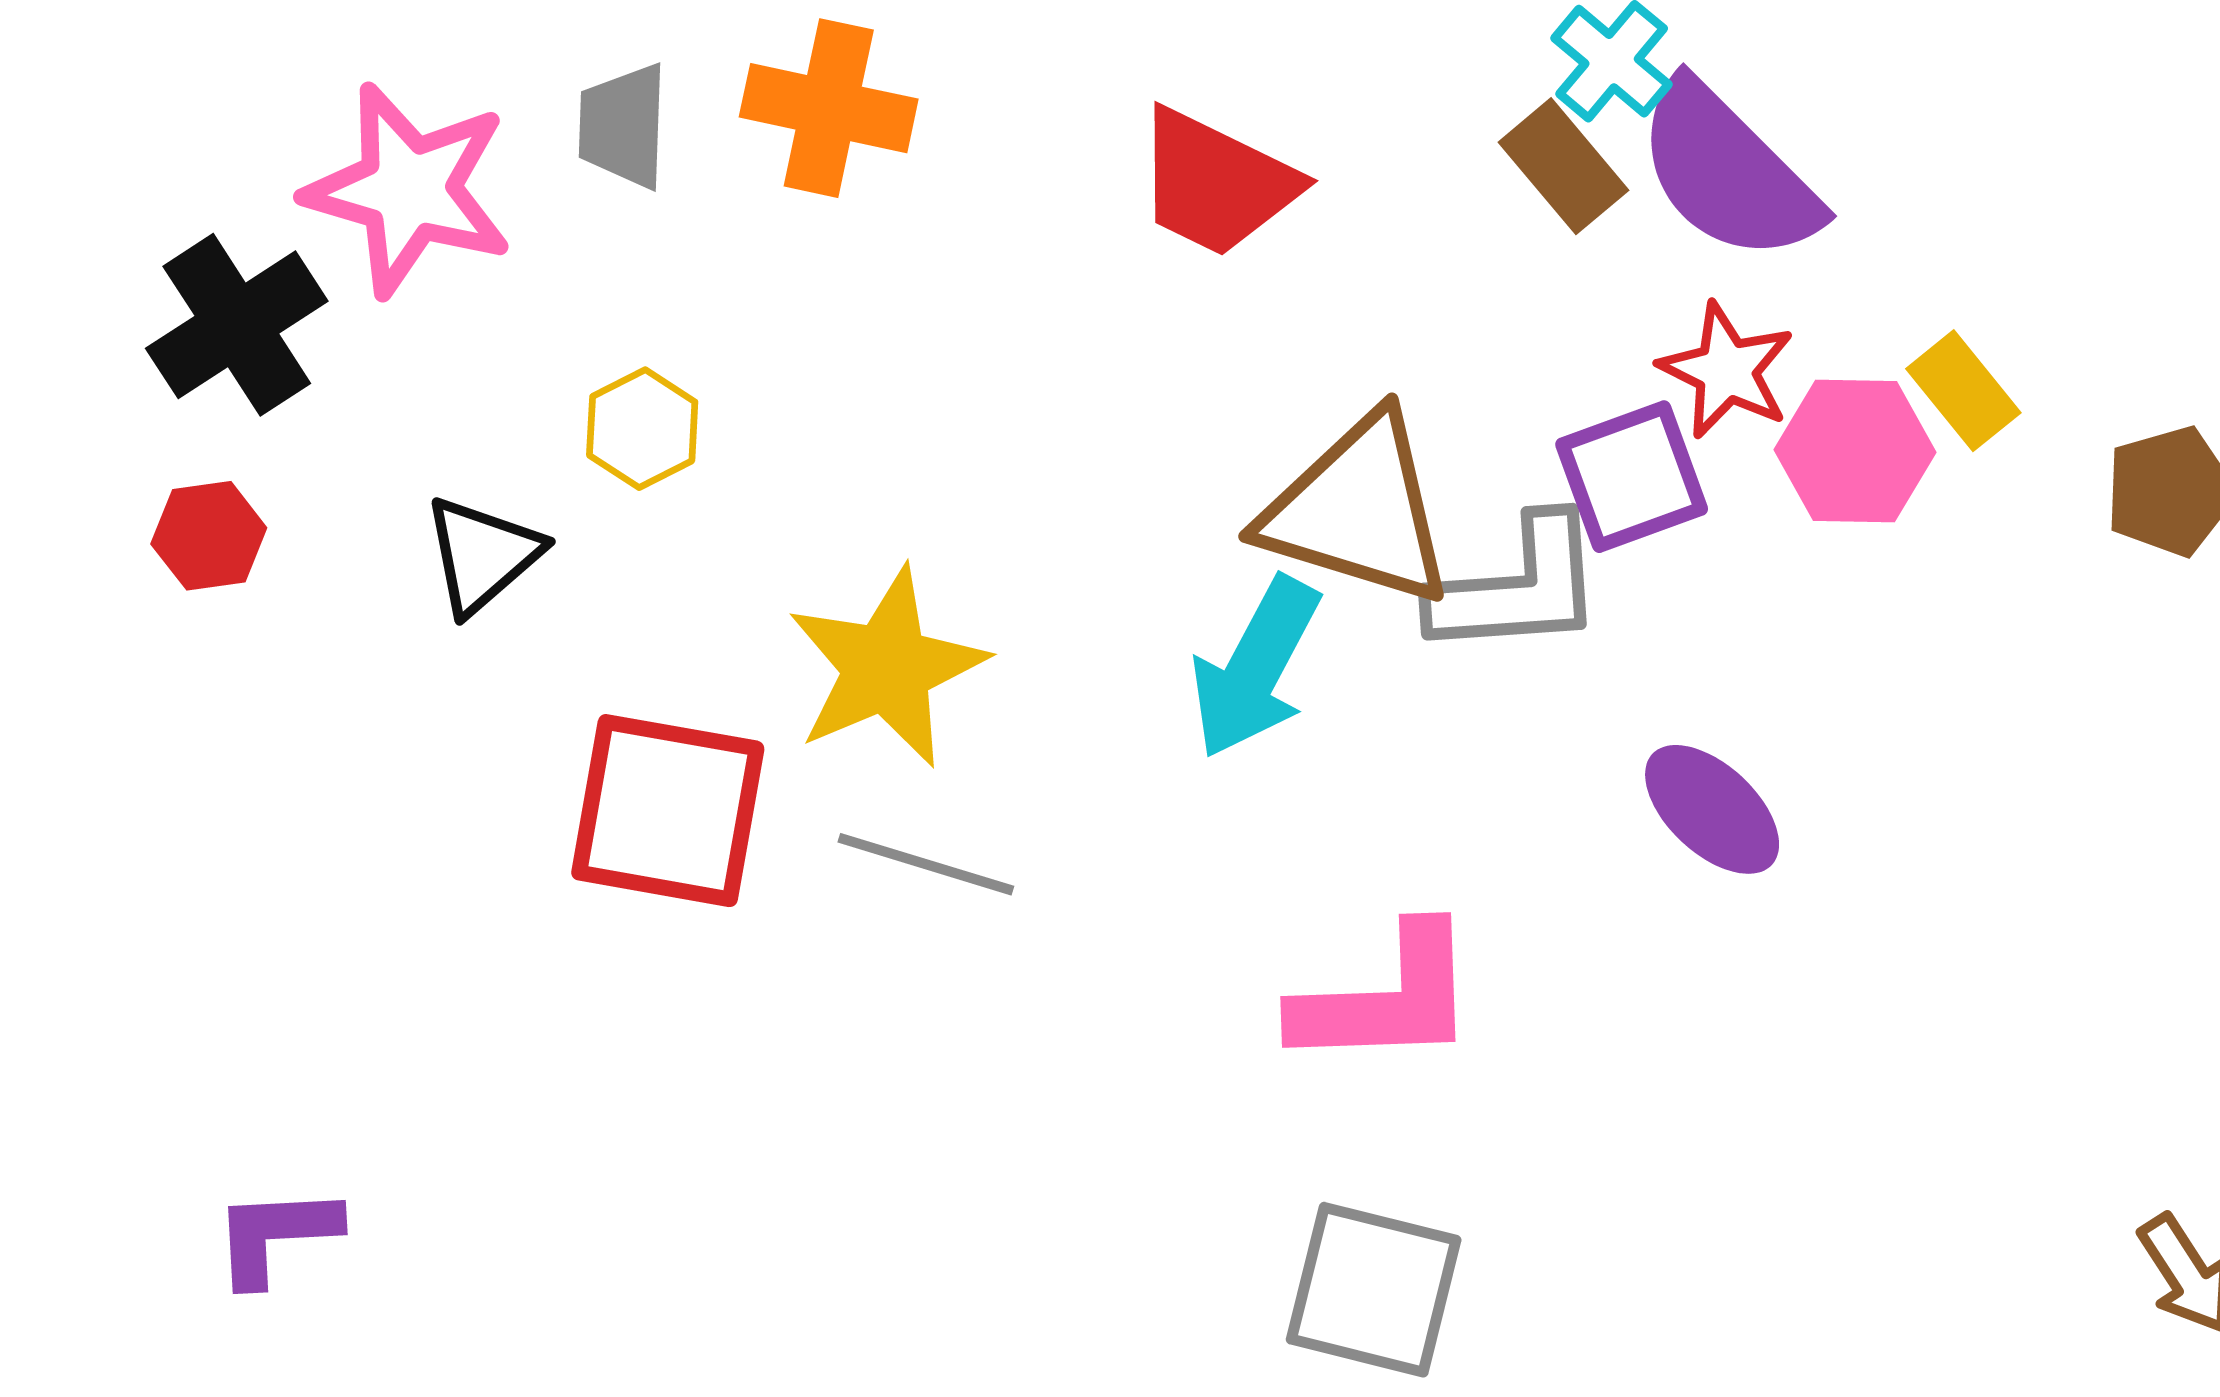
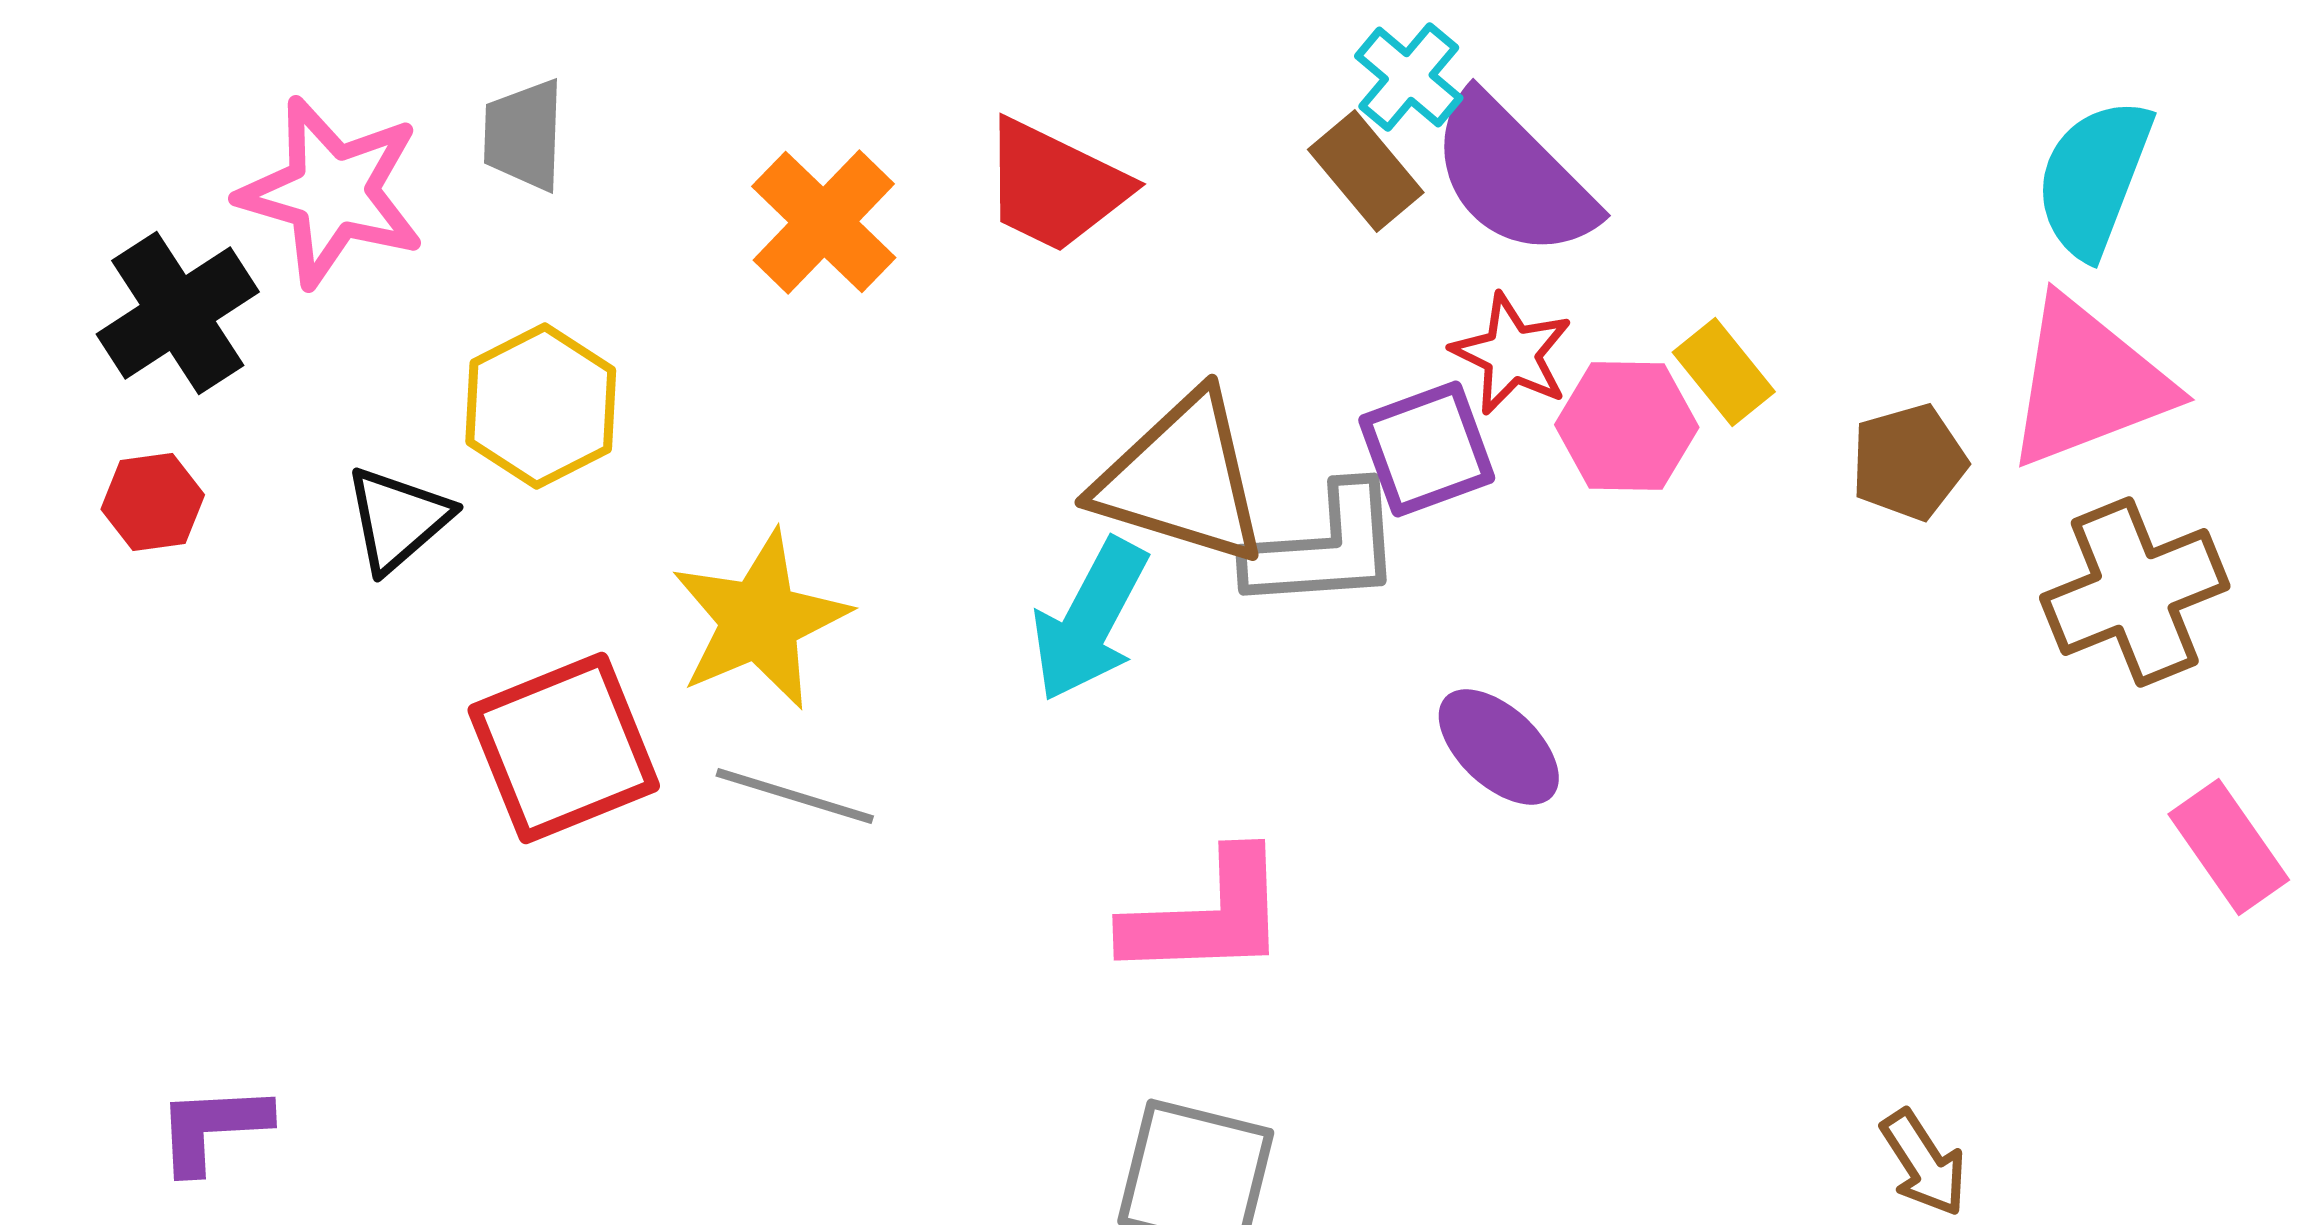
orange cross: (829, 108) -> (824, 222), moved, turned 32
yellow hexagon: (642, 429) -> (541, 406), size x1.5
red square: (668, 811) -> (564, 748), turned -32

